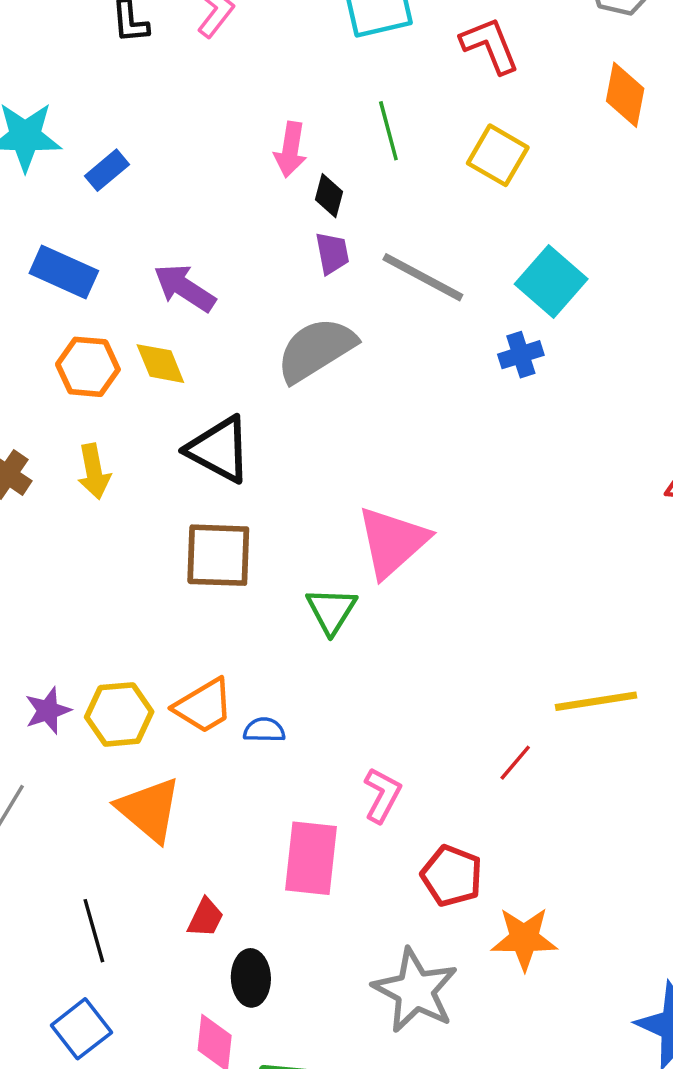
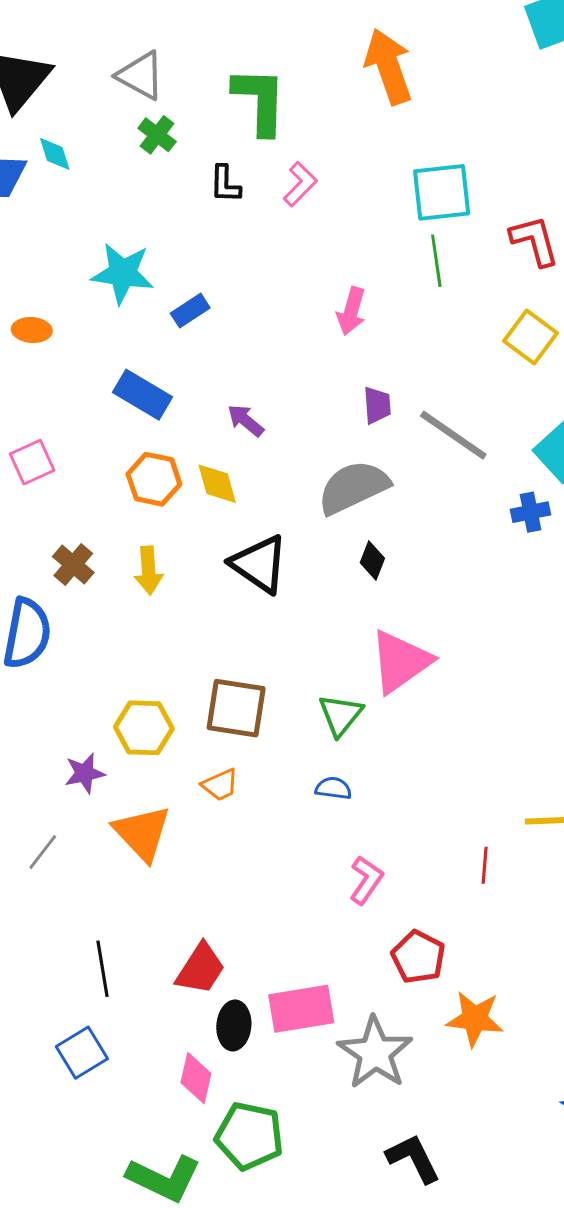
green line: (388, 131) -> (436, 261), moved
black diamond: (329, 196) -> (372, 561), moved
purple arrow: (185, 288) -> (246, 420), size x0.7
brown square: (218, 555) -> (236, 708), moved
orange trapezoid: (204, 706) -> (220, 785), size x0.7
yellow hexagon: (119, 714) -> (144, 728), moved
blue semicircle: (264, 730) -> (333, 788), moved
red line: (515, 763) -> (485, 865), turned -42
orange triangle: (149, 809) -> (142, 833), moved
pink rectangle: (311, 858) -> (301, 1009), moved, turned 68
red trapezoid: (206, 918) -> (201, 969), size x1.5

